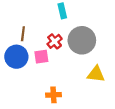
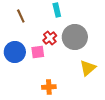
brown line: (23, 34) -> (21, 16), moved, turned -32
yellow triangle: (96, 74) -> (88, 68), turned -48

